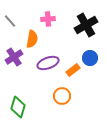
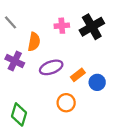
pink cross: (48, 19) -> (62, 26), moved
purple cross: (14, 57) -> (15, 61), turned -30
blue circle: (90, 58) -> (97, 82), moved

